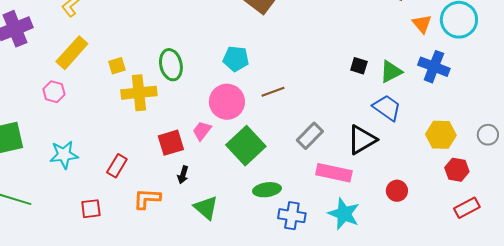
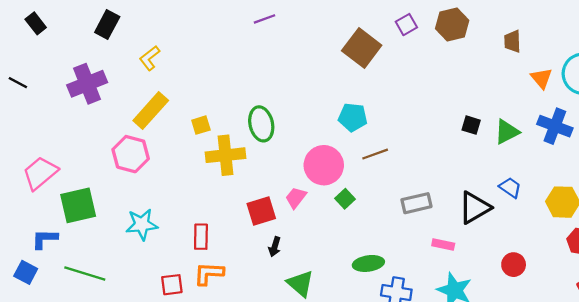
cyan pentagon: (236, 59) -> (353, 117), moved
pink hexagon: (54, 92) -> (131, 154), size x1.5
blue trapezoid: (387, 108) -> (510, 188), moved, size x0.7
gray rectangle: (310, 136) -> (416, 203), turned 32
green square: (246, 146) -> (345, 199), moved, size x0.5
red rectangle: (117, 166) -> (201, 237), turned -30
pink rectangle: (334, 173) -> (443, 244), size x0.6
orange L-shape: (147, 199) -> (209, 274), moved

